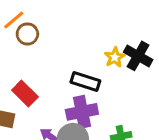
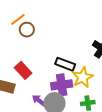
yellow star: (115, 57) -> (83, 77), moved, size x1.5

